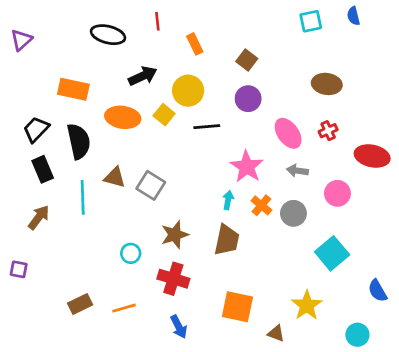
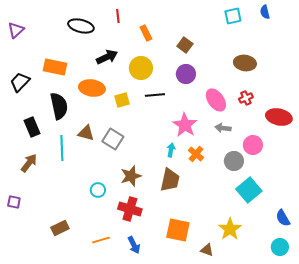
yellow square: (164, 115) -> (122, 100), moved, turned 35
black trapezoid: (36, 129) -> (20, 82), moved
gray circle: (293, 213) -> (234, 161), moved
orange line: (124, 308) -> (101, 240), moved
cyan circle: (357, 335) -> (280, 247), moved

